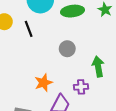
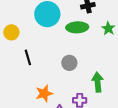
black line: (29, 29) -> (28, 57), moved

